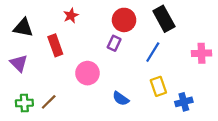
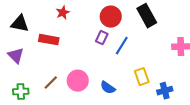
red rectangle: (55, 45) -> (49, 40), turned -60
blue line: (153, 52) -> (122, 46), moved
pink circle: (87, 73) -> (78, 81), moved
brown line: (49, 102) -> (51, 83), moved

